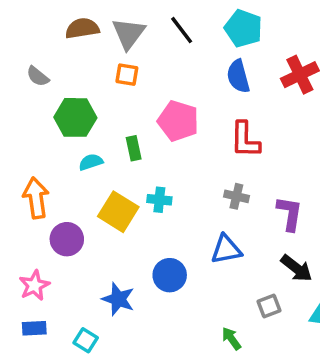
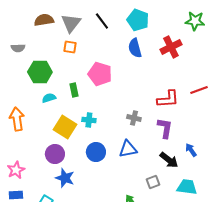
gray semicircle: (38, 76) -> (18, 48), turned -40
red L-shape: (245, 140) -> (168, 99), moved, turned -95
purple circle: (67, 239) -> (55, 154), moved
blue circle: (170, 275) -> (96, 152), moved

